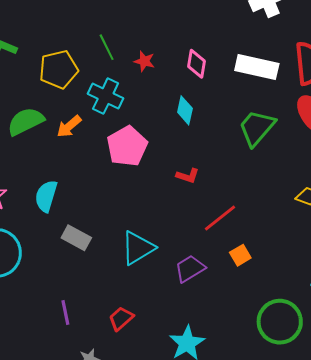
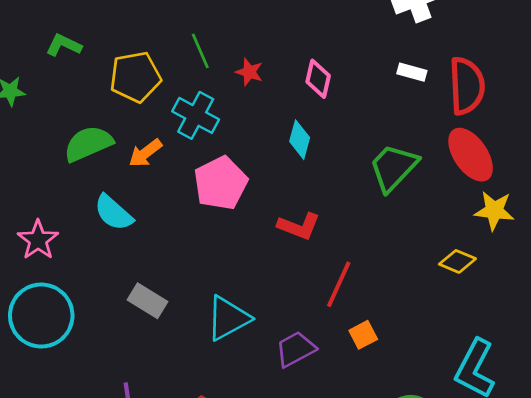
white rectangle: (257, 67) -> (412, 72), moved, size x0.5
red L-shape: (188, 176) -> (299, 226), size x1.4
cyan semicircle: (46, 196) -> (113, 213), moved, turned -68
red line: (220, 218) -> (339, 284), turned -30

